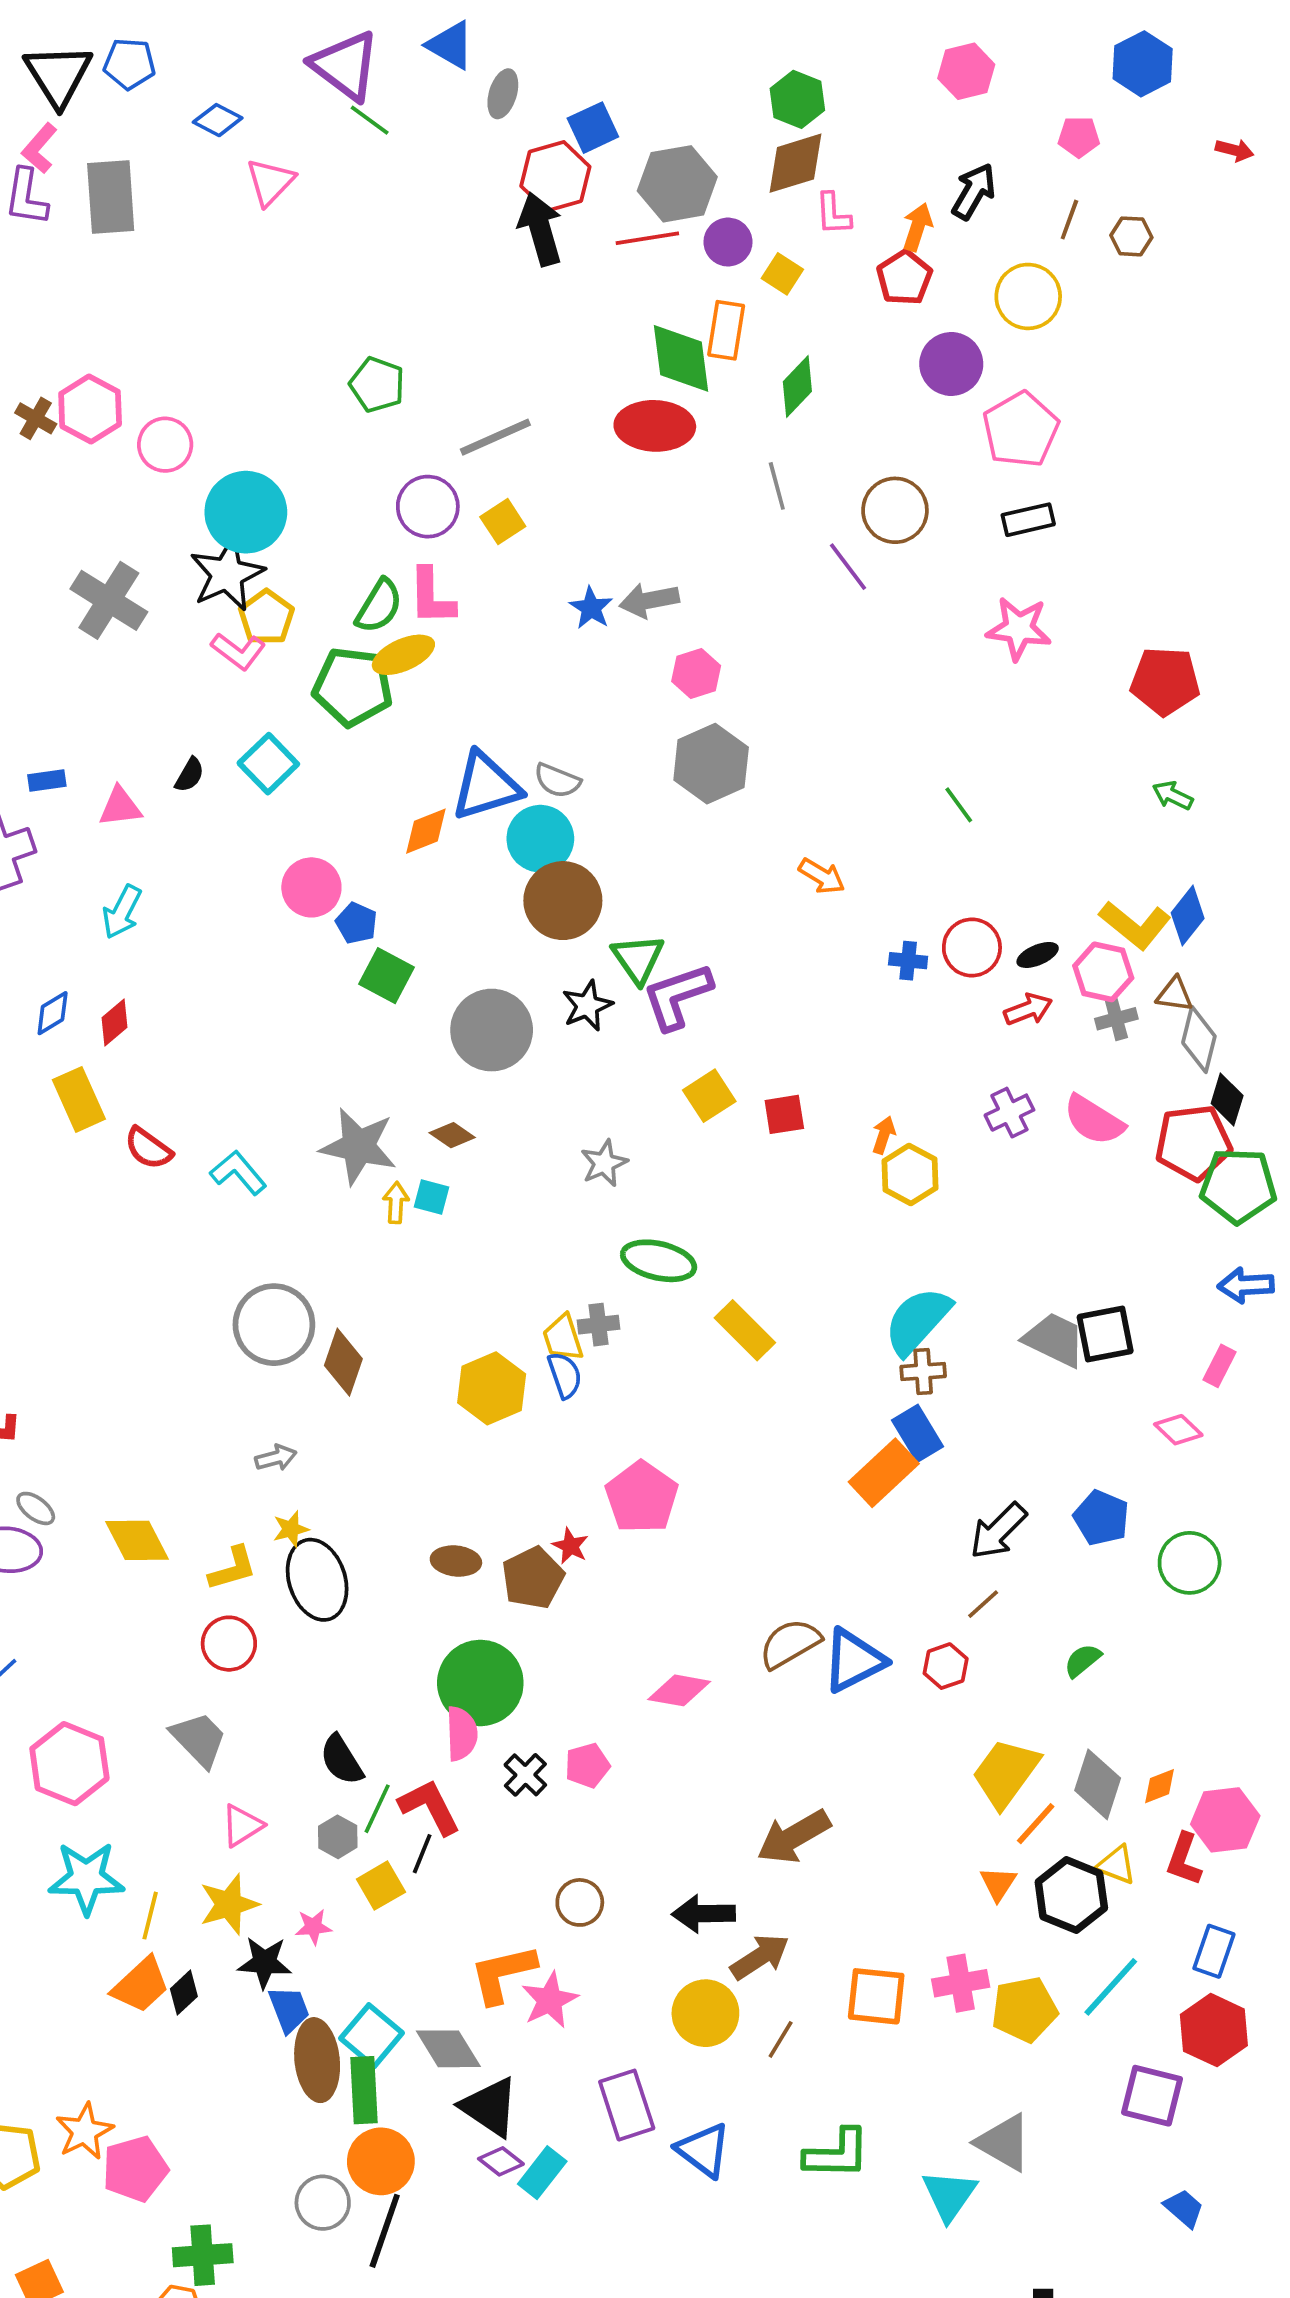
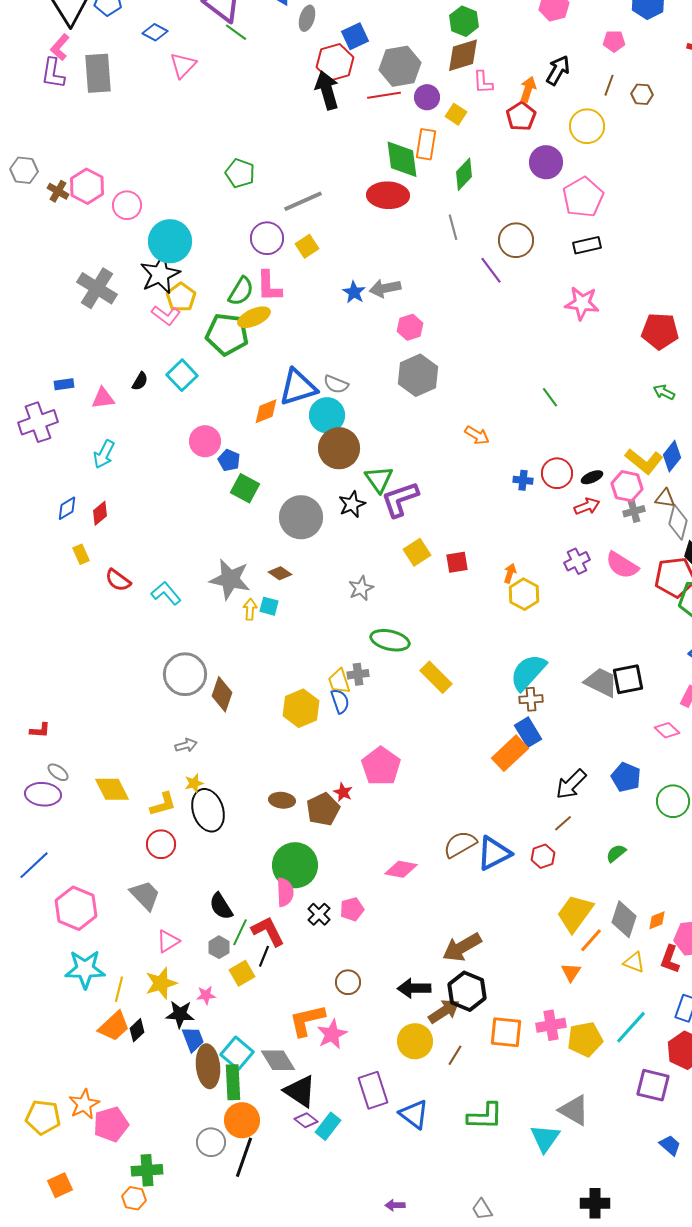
yellow rectangle: (79, 1099) -> (81, 554), size x0.6
black hexagon: (1071, 1895) -> (467, 991), moved

